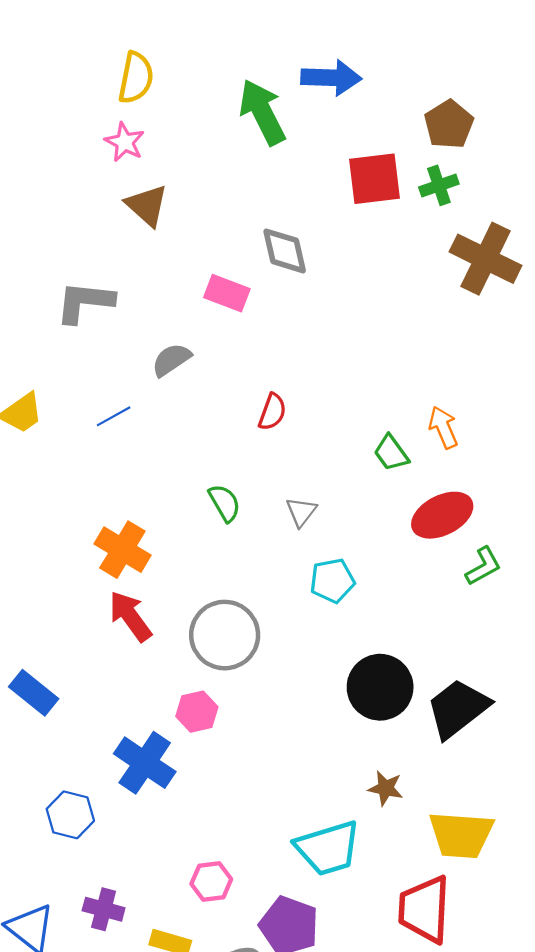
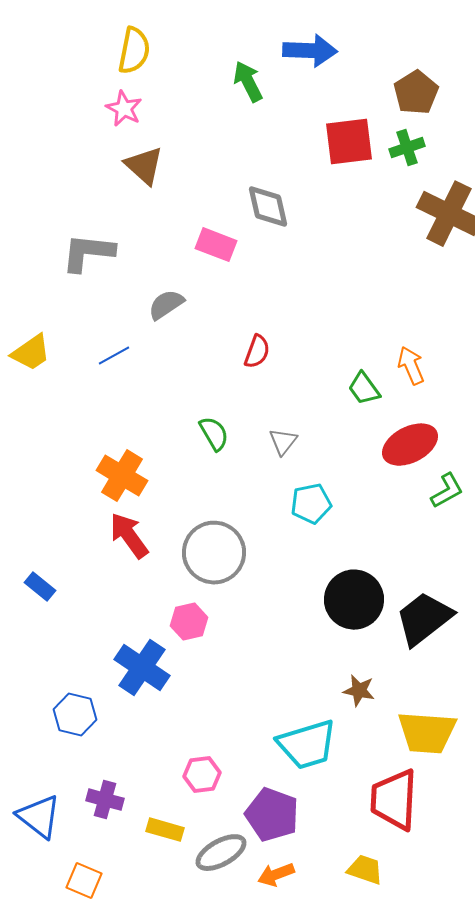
green arrow: (262, 112) -> (248, 82), size x0.7
blue rectangle: (34, 693) -> (40, 587), moved, size x0.7

